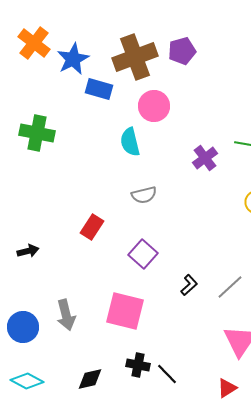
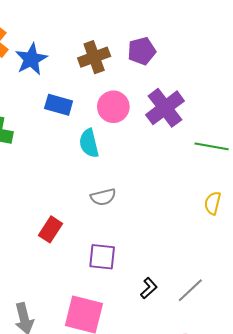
brown cross: (135, 57) -> (94, 57), size x0.7
blue rectangle: (99, 89) -> (59, 105), moved
purple cross: (205, 158) -> (165, 108), moved, size x1.5
purple square: (143, 254) -> (102, 257), turned -36

